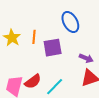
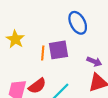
orange line: (34, 37) -> (43, 53), moved

